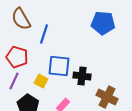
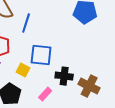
black cross: (82, 76) -> (64, 76), moved

